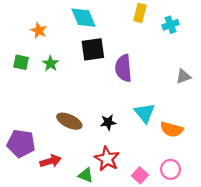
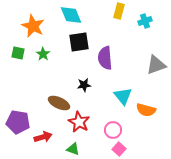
orange star: (39, 31) -> (33, 26), size x1.6
gray triangle: (183, 76) -> (156, 65), size x1.5
black star: (108, 122) -> (84, 85), moved
red star: (107, 159) -> (79, 122), moved
pink circle: (170, 169) -> (113, 130), moved

